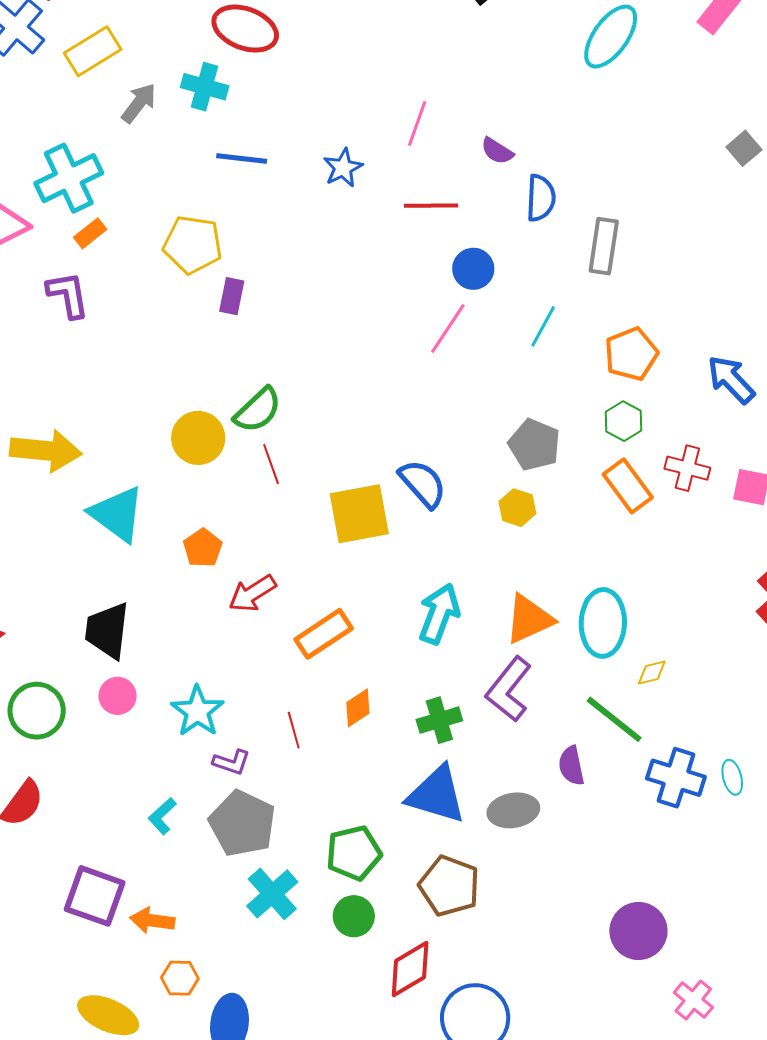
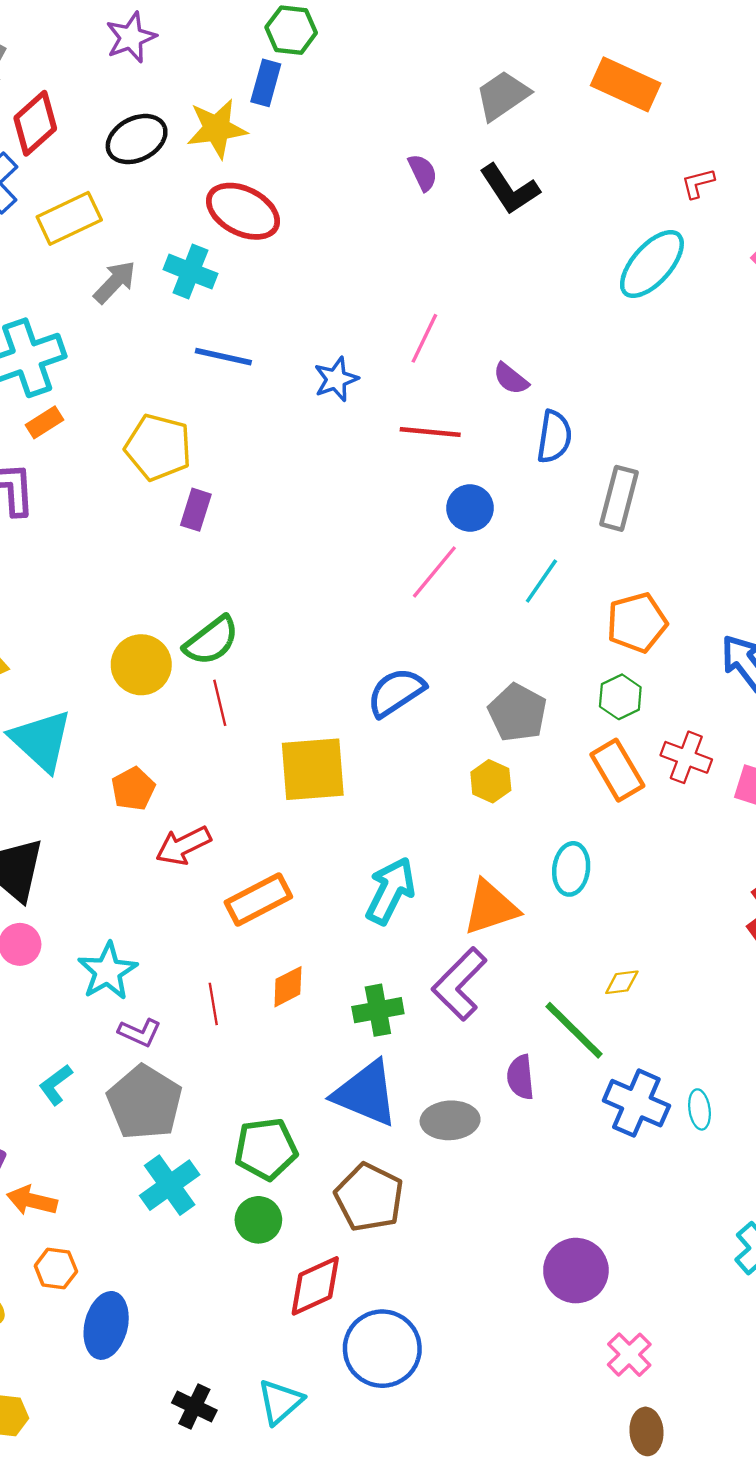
blue semicircle: (423, 484) -> (396, 692), moved, turned -88
cyan ellipse: (603, 623) -> (571, 869), moved, size x0.7

